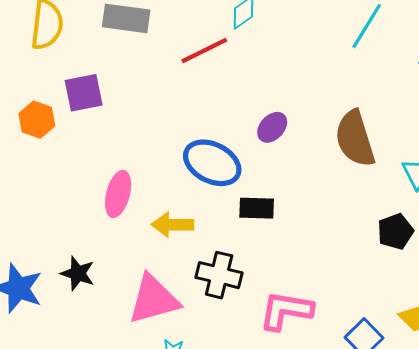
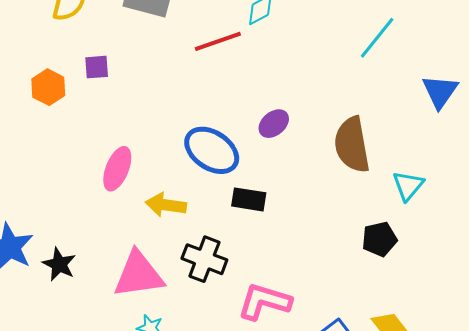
purple square: (84, 93) -> (97, 67), size x0.7
black star: (78, 273) -> (59, 264), moved

